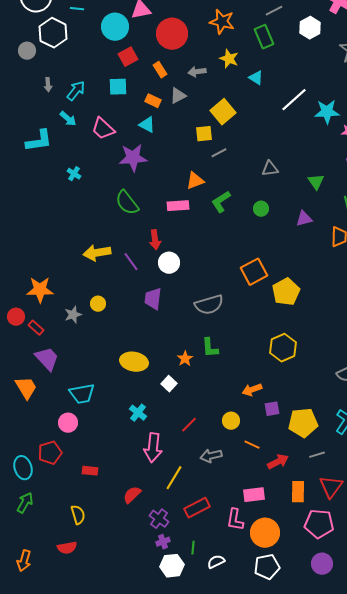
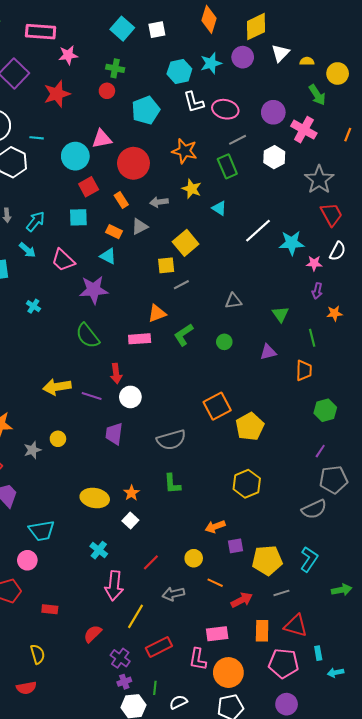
purple line: (131, 262) -> (92, 396), turned -36
orange star: (185, 359) -> (131, 493), moved
red triangle: (331, 487) -> (296, 626), turned -50

